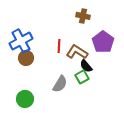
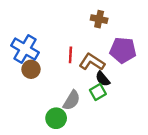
blue cross: (21, 41) -> (25, 49), turned -30
purple pentagon: (103, 42) -> (123, 50), turned -30
green circle: (25, 99) -> (56, 118), moved

